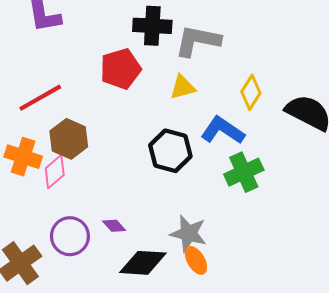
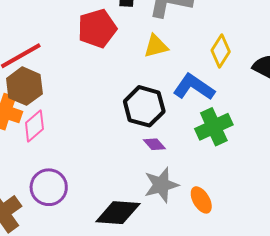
brown hexagon: (69, 139) -> (24, 86), moved
purple diamond: (114, 226) -> (154, 144), moved
gray star: (188, 233) -> (161, 185), turned -30
orange ellipse: (196, 260) -> (201, 200), moved

